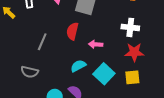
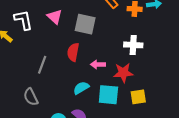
red star: (134, 52) -> (123, 73), moved
gray semicircle: (30, 72) -> (31, 97), turned 54
cyan square: (104, 74) -> (108, 95), turned -35

